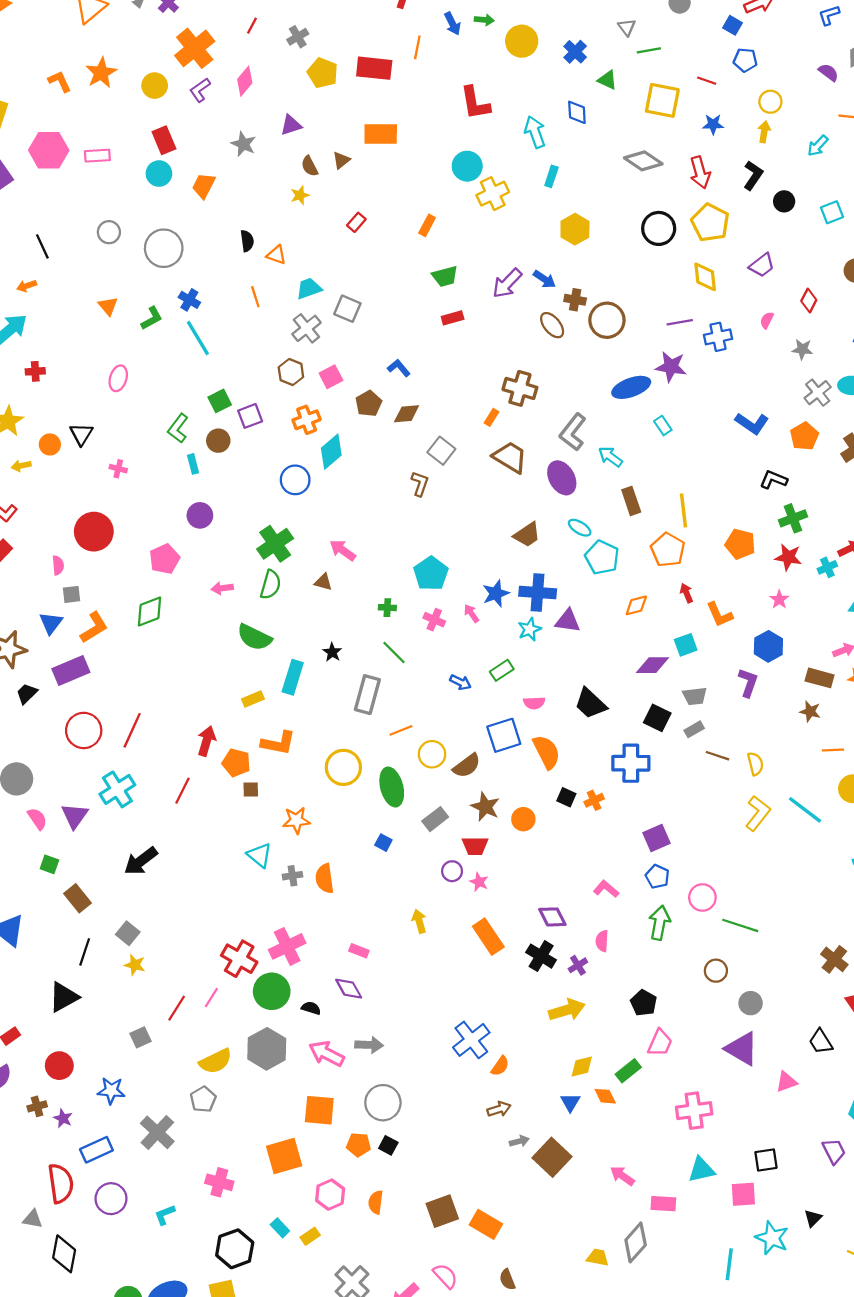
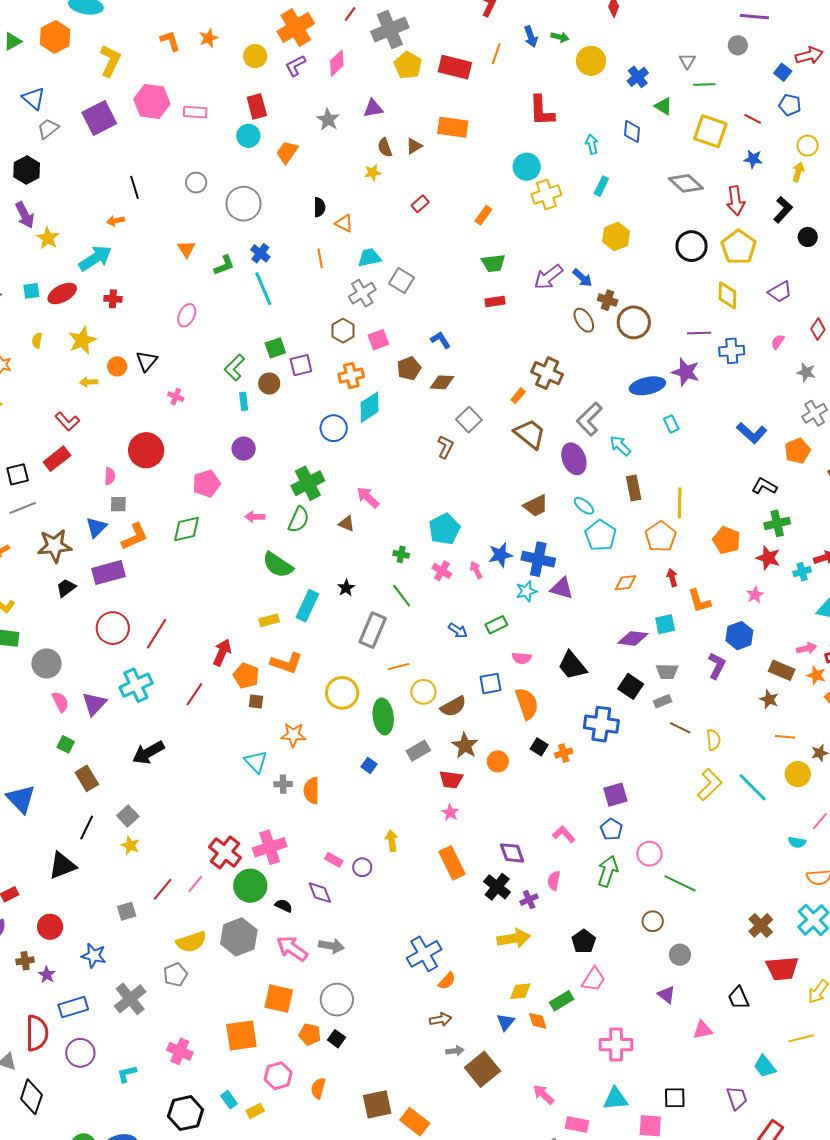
gray cross: (298, 37) -> (390, 30), size x1.8
orange star: (101, 73) -> (209, 38), size x0.7
cyan arrow: (535, 132) -> (592, 144), size x0.7
blue square: (504, 735) -> (490, 683), size x0.7
purple circle: (452, 871) -> (362, 867), moved
purple triangle: (742, 1049) -> (666, 995), size x0.6

